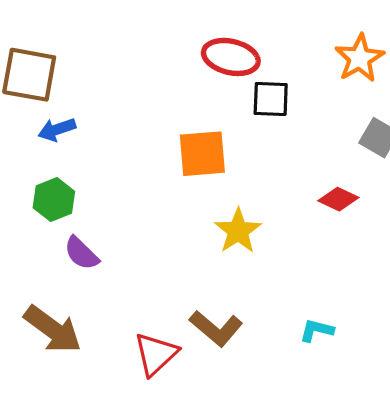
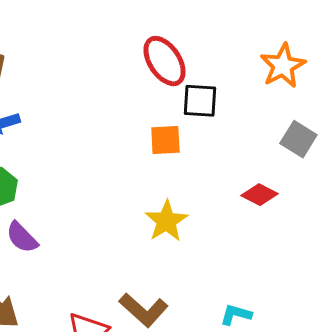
red ellipse: (231, 57) -> (165, 61), turned 42
orange square: (202, 154) -> (165, 140), moved, size x0.7

